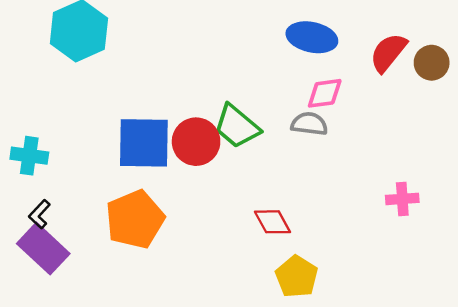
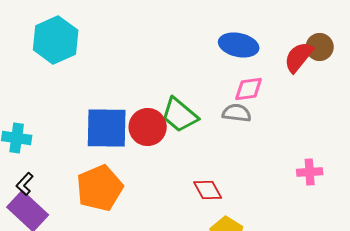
brown circle: (432, 63) -> (320, 47), moved

